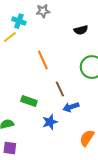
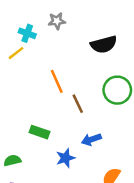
black semicircle: (81, 30) -> (104, 44), size x1.5
brown line: (60, 89) -> (78, 104), moved

